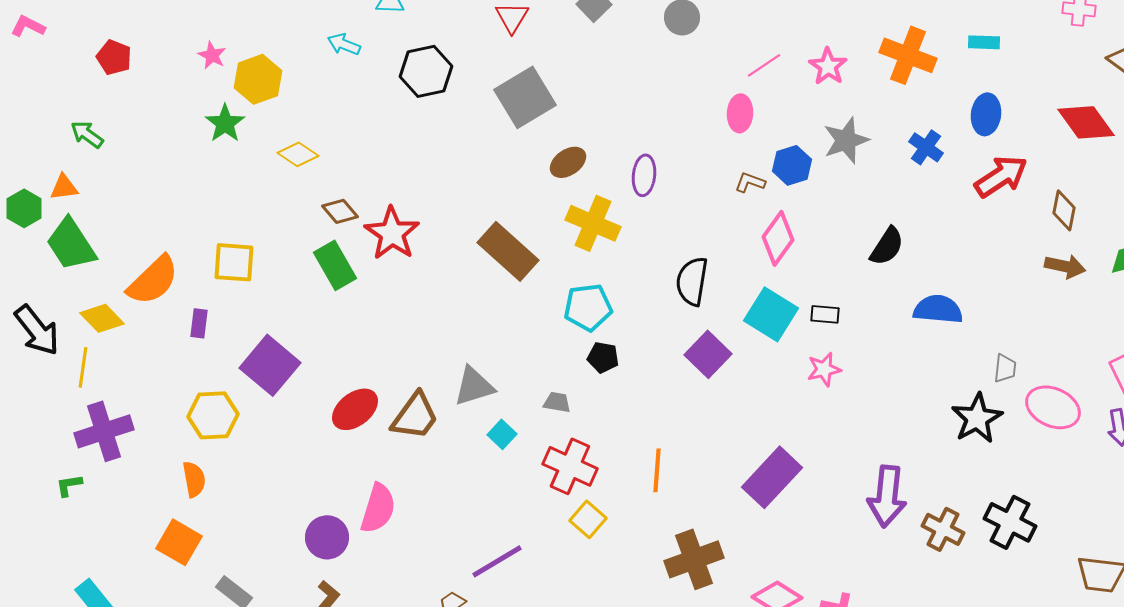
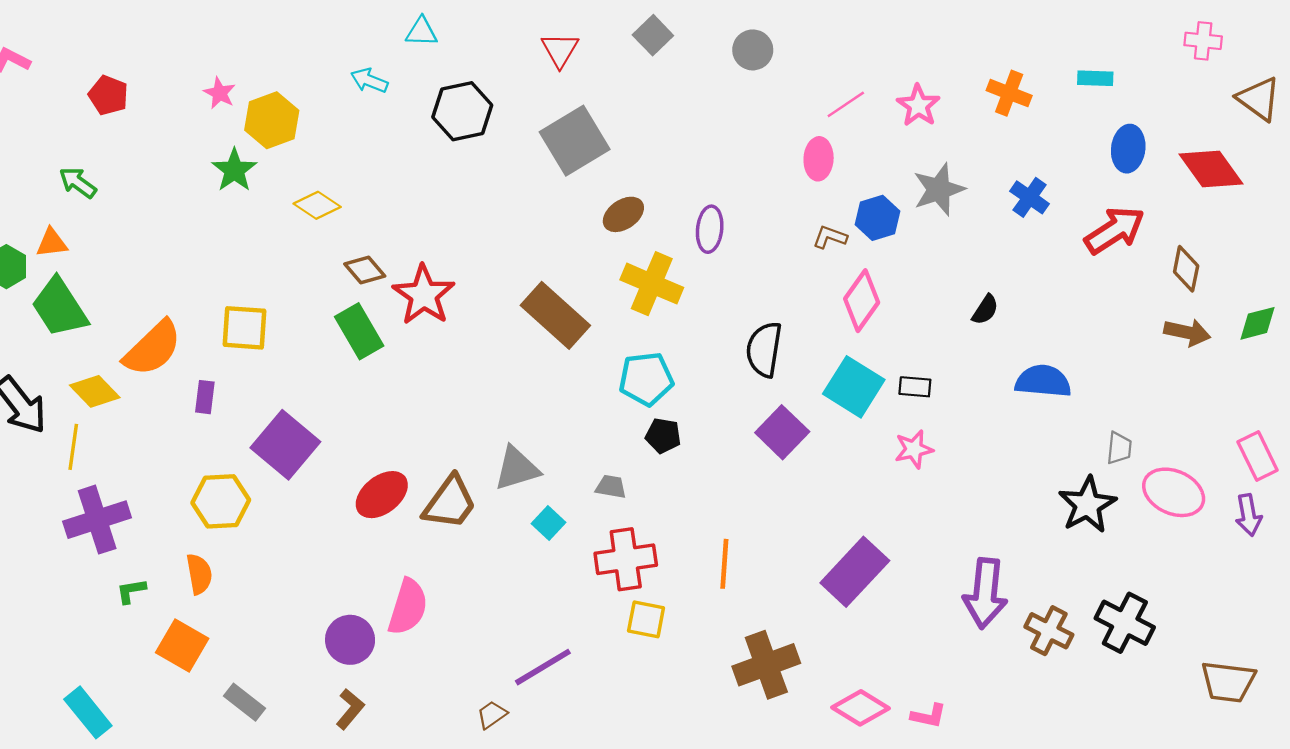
orange cross: (908, 55) -> (1009, 93), size x0.7
blue ellipse: (986, 114) -> (1128, 149), moved
black semicircle: (887, 246) -> (985, 310), size x0.7
red cross: (570, 466) -> (626, 559), turned -32
green L-shape: (69, 485) -> (131, 591), moved
yellow square: (588, 519) -> (646, 619), turned -30

